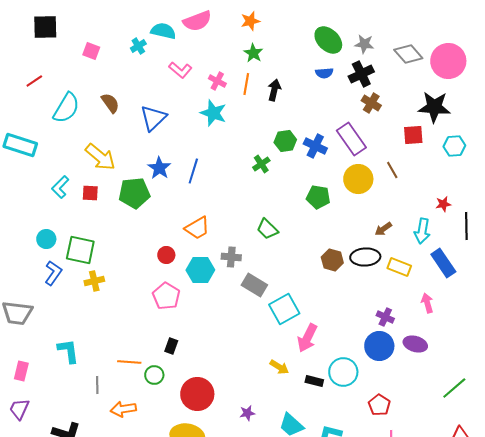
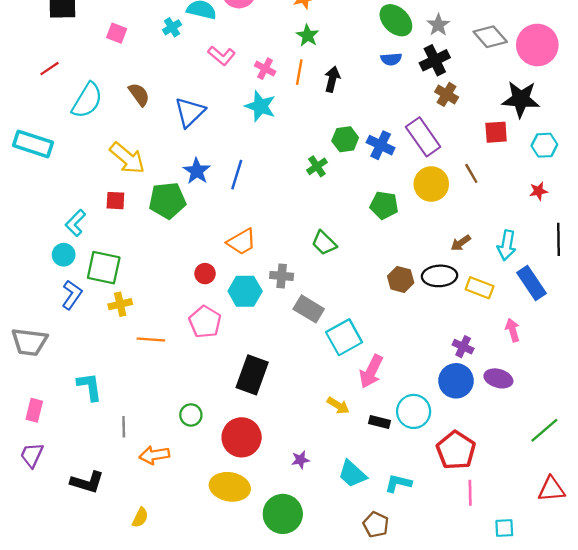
gray star: (364, 44) -> (438, 25), turned 30
cyan L-shape: (60, 187) -> (75, 223), moved
red star: (443, 204) -> (538, 191), moved
black rectangle: (171, 346) -> (252, 375), moved, size x2.0
orange line: (129, 362) -> (151, 340), moved
red pentagon: (379, 405) -> (456, 450), size x1.5

